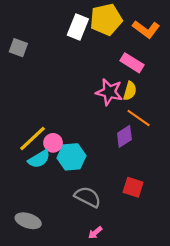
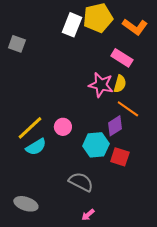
pink circle: (53, 143) -> (63, 127), moved
cyan hexagon: (71, 157) -> (96, 145), moved
red square: (133, 187) -> (120, 157), moved

